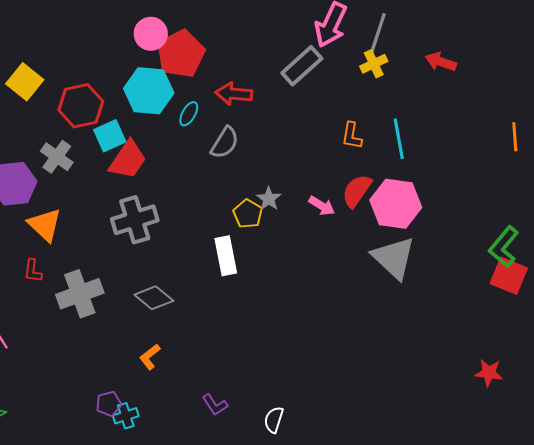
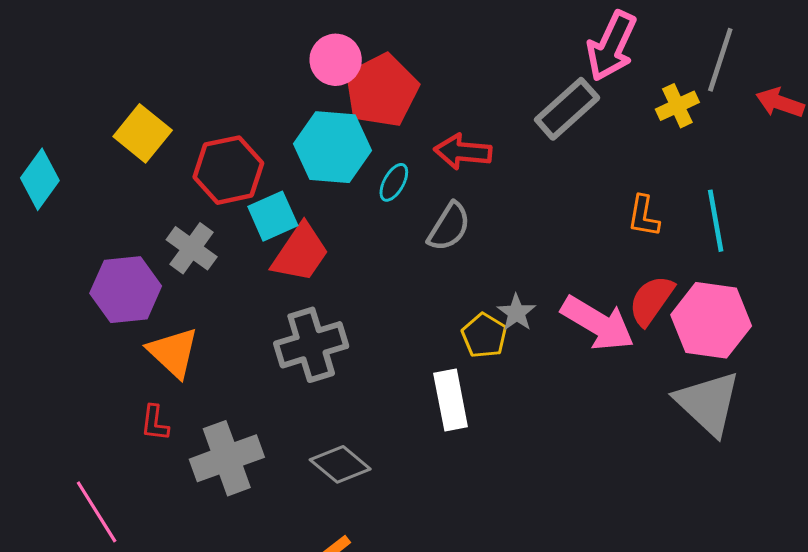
gray line: (378, 34) -> (720, 60), moved
pink arrow: (322, 206) -> (598, 323), size x1.8

